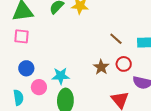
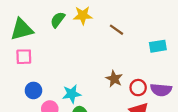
brown line: (116, 39) -> (117, 30), moved
red circle: (124, 64) -> (138, 88), moved

